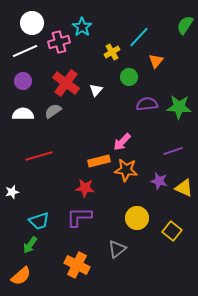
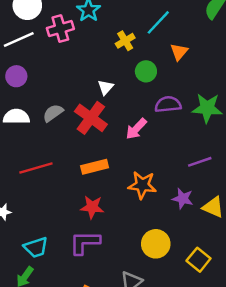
red cross: (66, 83) -> (91, 118), moved
pink arrow: (122, 142) -> (136, 129), moved
orange rectangle: (99, 161) -> (95, 167), moved

